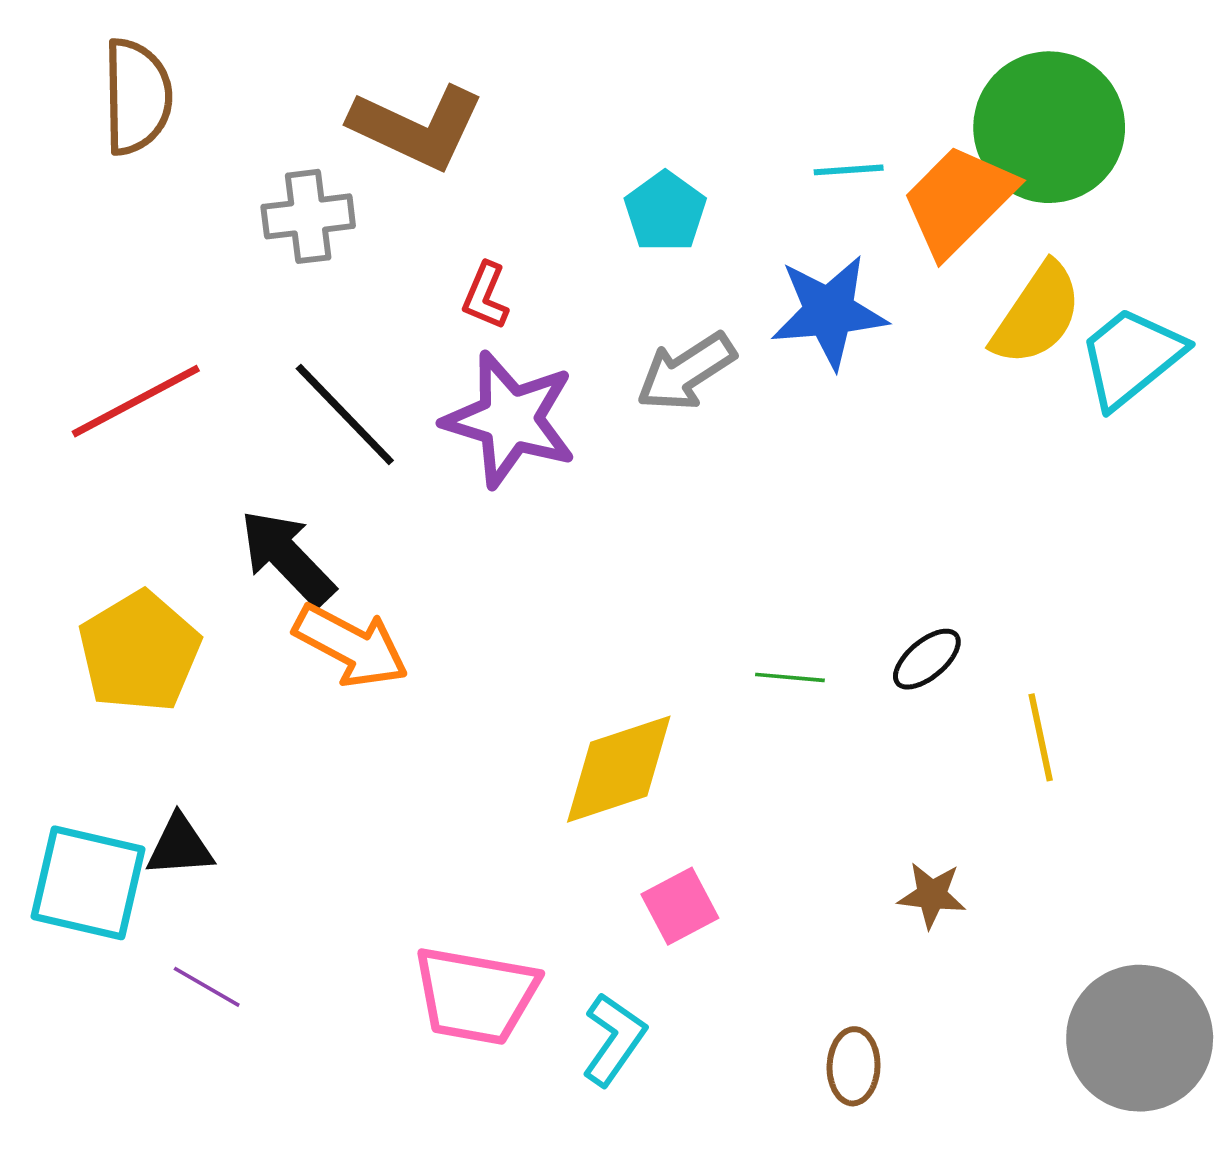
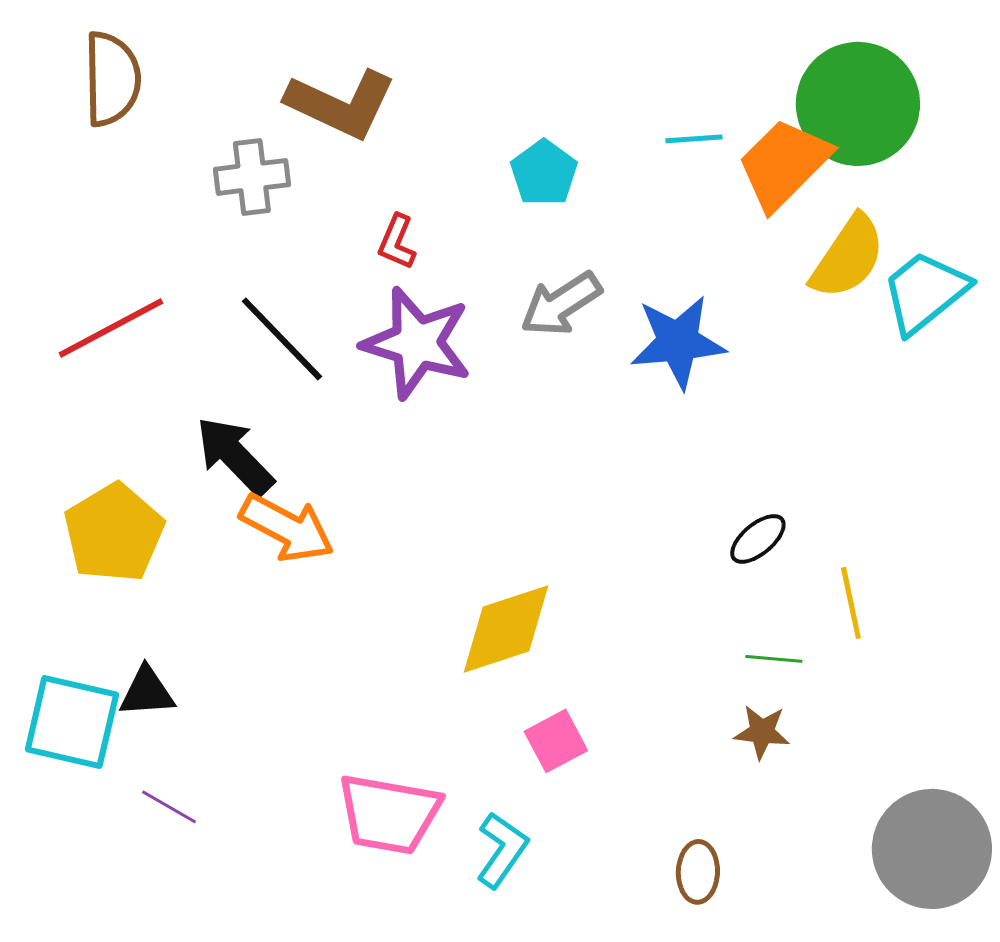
blue star: (829, 312) -> (678, 342), moved
green line: (790, 677) -> (774, 659), moved

